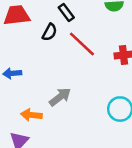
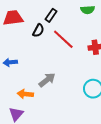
black rectangle: (66, 13) -> (51, 15), turned 72

